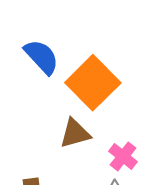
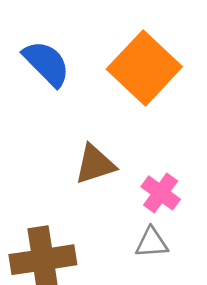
orange square: (93, 83) -> (144, 68), moved

